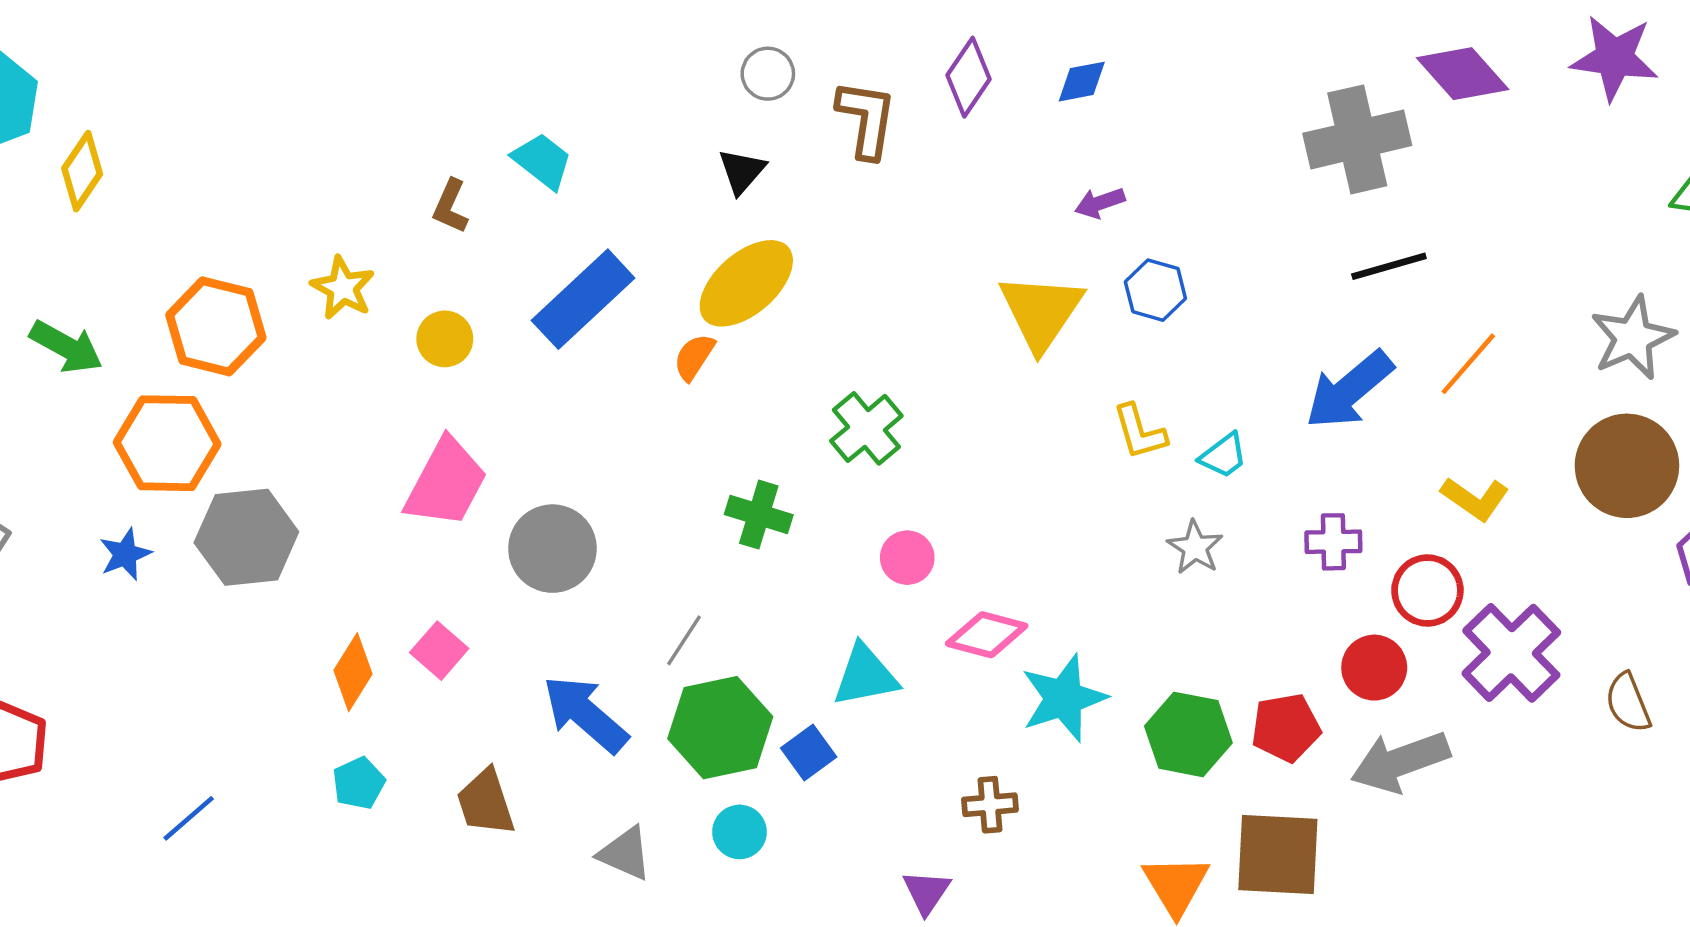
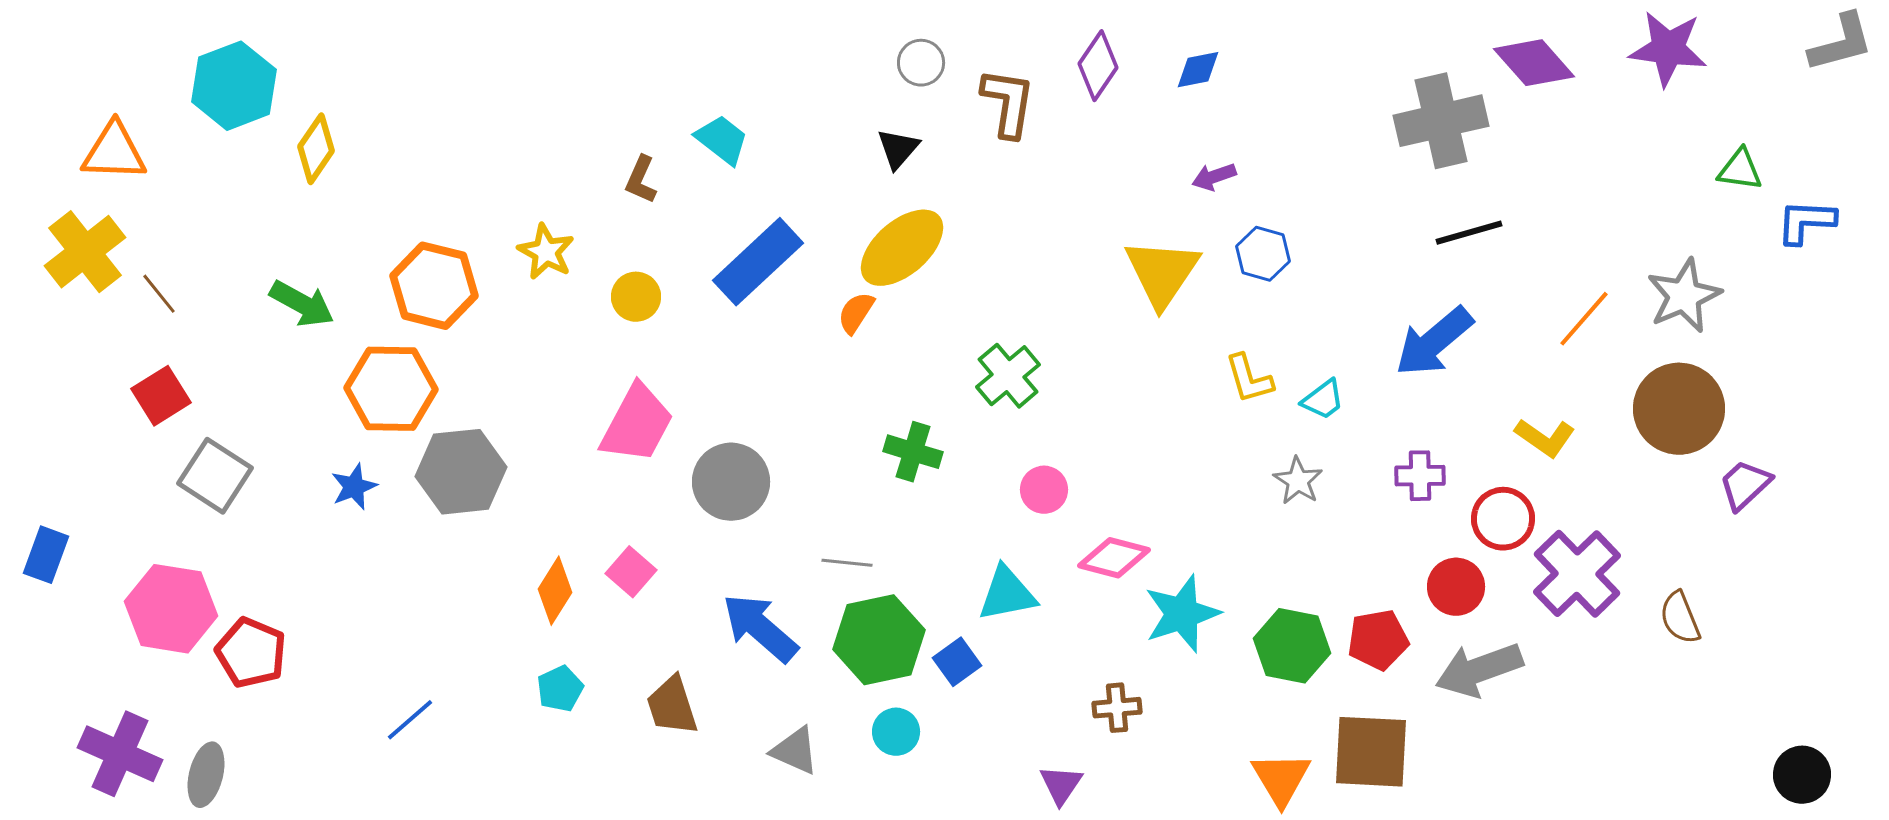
orange line: (1468, 364) -> (1584, 319), moved
gray line: (684, 640) -> (847, 563), turned 63

